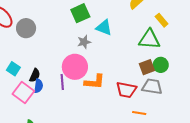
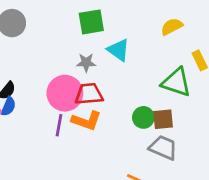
green circle: (161, 65) -> (143, 117), moved
purple line: (62, 82) -> (59, 125), moved
red trapezoid: (126, 90) -> (89, 94), moved, turned 150

